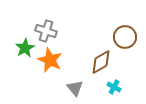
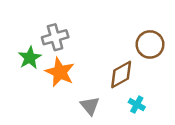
gray cross: (46, 31) -> (55, 37), turned -35

